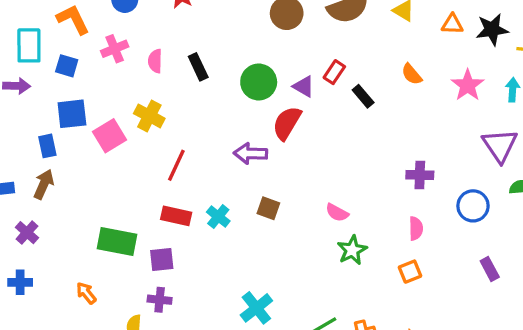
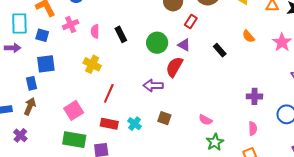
red rectangle: (334, 72) -> (191, 22), moved
pink square: (109, 136) -> (74, 110), moved

